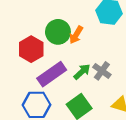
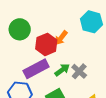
green circle: (58, 32) -> (20, 29), moved
red hexagon: (31, 49) -> (46, 44), moved

